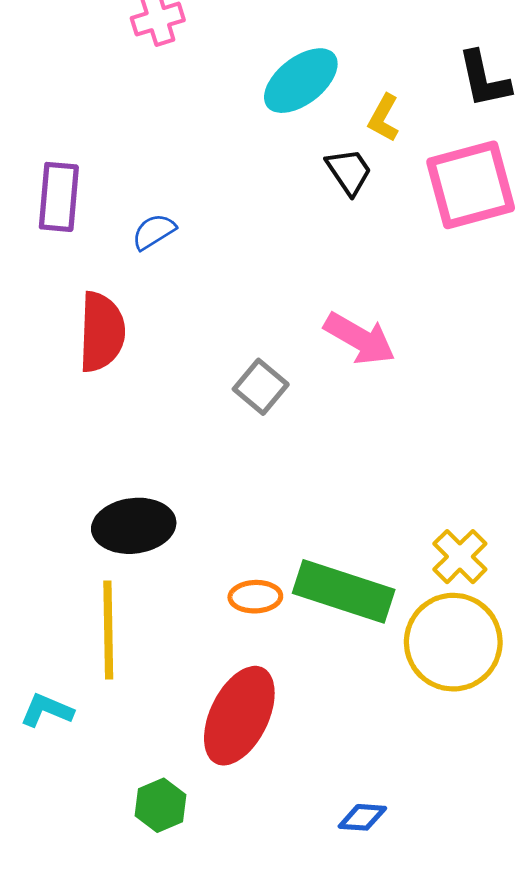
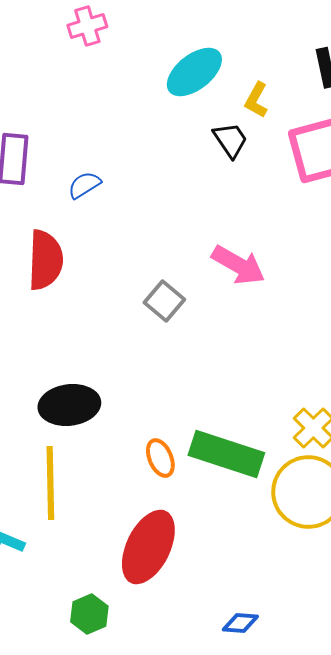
orange ellipse: (255, 597) -> (160, 458), turned 69

